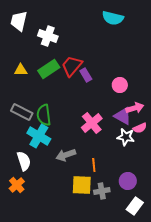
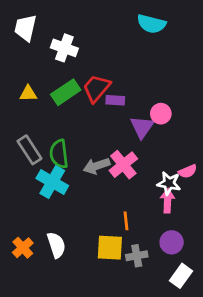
purple rectangle: (86, 75) -> (115, 100), turned -56
pink arrow: (135, 108) -> (168, 201), moved, turned -72
gray rectangle: (22, 112) -> (29, 150), turned 30
purple triangle: (123, 116) -> (142, 127), moved, turned 36
gray arrow: (66, 155) -> (97, 166), moved
white semicircle: (24, 161) -> (56, 245), moved

